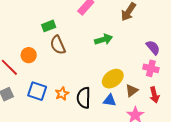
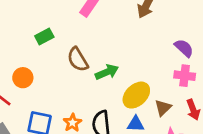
green arrow: (104, 39) -> (107, 72), moved
brown semicircle: (58, 45) -> (78, 59), moved

